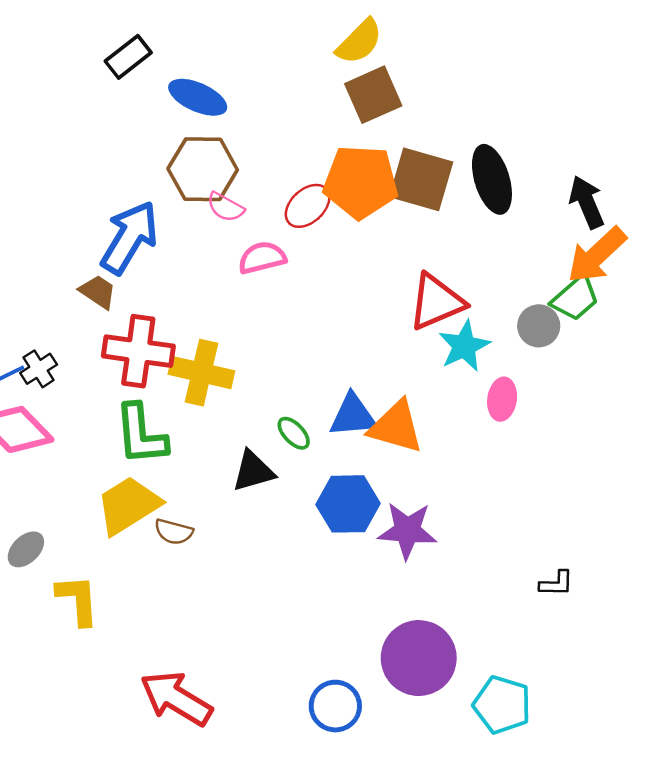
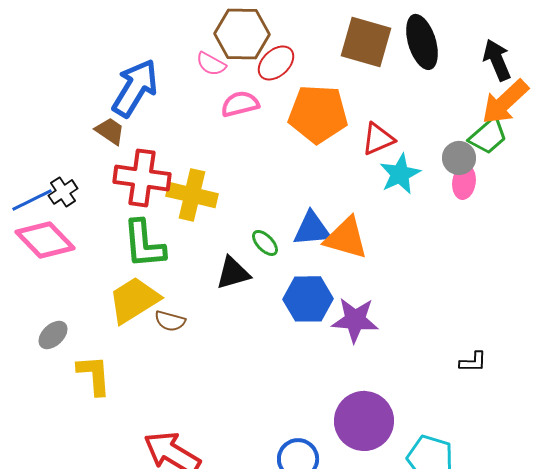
brown hexagon: (203, 169) -> (242, 34), moved
orange pentagon: (361, 182) -> (318, 114), moved
red triangle: (436, 302) -> (378, 139), size x0.7
pink ellipse: (502, 399) -> (464, 182), moved

